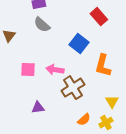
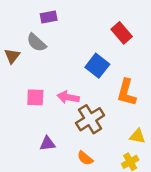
gray semicircle: (42, 25) -> (36, 43), moved
yellow triangle: (112, 102) -> (137, 136), turned -48
orange semicircle: (84, 120) -> (85, 158), moved, turned 80

